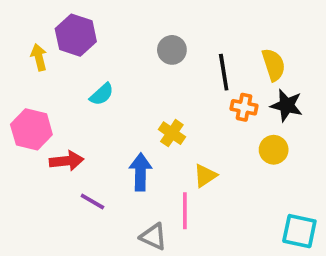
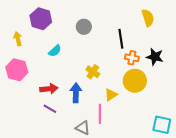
gray circle: (172, 50) -> (84, 27), moved
yellow arrow: (39, 57) -> (18, 39), moved
yellow semicircle: (274, 65) -> (148, 18), moved
yellow circle: (274, 150) -> (135, 81), moved, size x1.5
red arrow: (67, 161) -> (49, 89), moved

